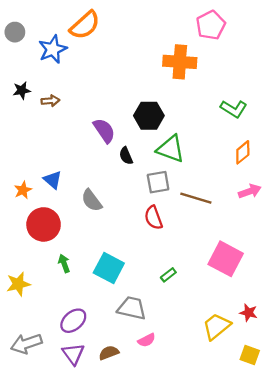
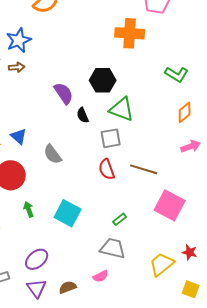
blue star: (53, 49) -> (19, 40), moved
brown line: (196, 198) -> (144, 169), moved
gray trapezoid: (132, 308) -> (113, 248), moved

